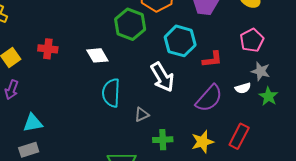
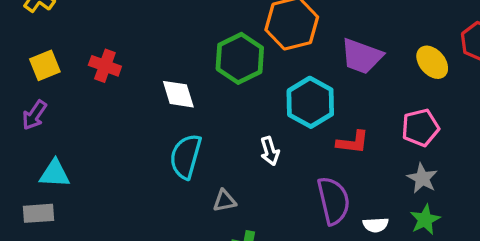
white arrow: (162, 77) -> (270, 151), size x0.6
white semicircle: (243, 88) -> (376, 225), moved
purple semicircle: (209, 98) -> (333, 201), turned -68

